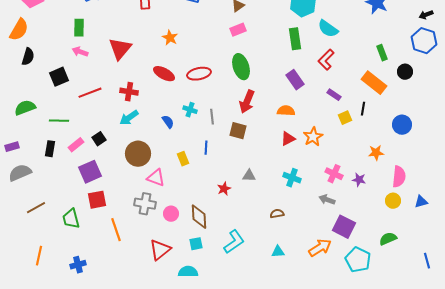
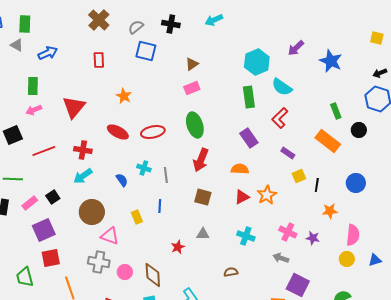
pink arrow: (80, 52) -> (34, 110), turned -42
black line: (363, 109) -> (317, 185), moved
brown square: (238, 131) -> (203, 197), moved

